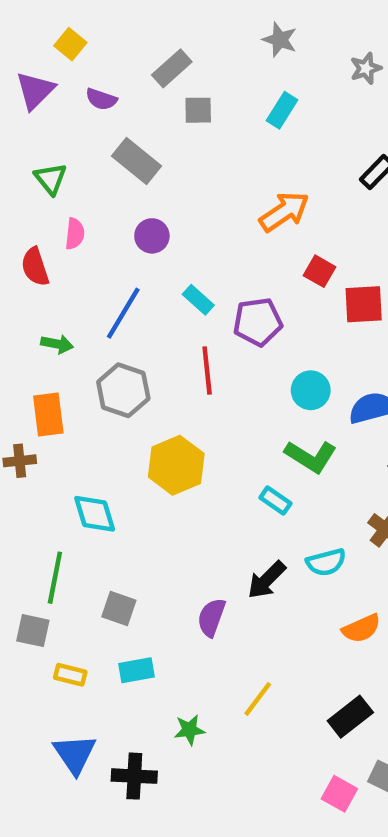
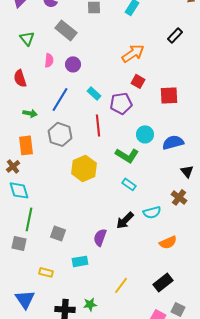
pink semicircle: (75, 234) -> (49, 60), moved
red square: (319, 271) -> (138, 81), moved
green L-shape: (311, 456) -> (127, 155), moved
brown cross: (20, 461) -> (13, 166), turned -32
cyan diamond: (95, 514) -> (19, 190), moved
cyan rectangle: (136, 670) -> (80, 261), moved
yellow rectangle: (70, 675) -> (46, 272), moved
yellow line: (258, 699) -> (121, 285), moved
green star: (189, 730) -> (90, 304), moved
blue triangle: (75, 754) -> (25, 299), moved

